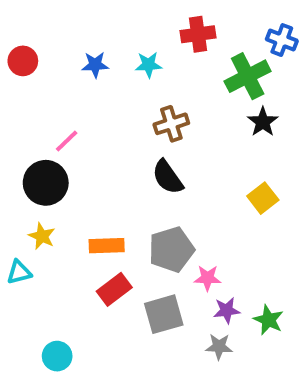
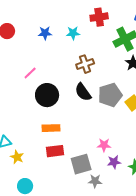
black circle: (46, 183) -> (47, 95), moved
yellow star: (42, 236) -> (17, 157), moved
gray pentagon: (171, 249) -> (110, 95), moved
red rectangle: (114, 289) -> (55, 151), turned 30
gray star: (219, 347) -> (95, 181), moved

